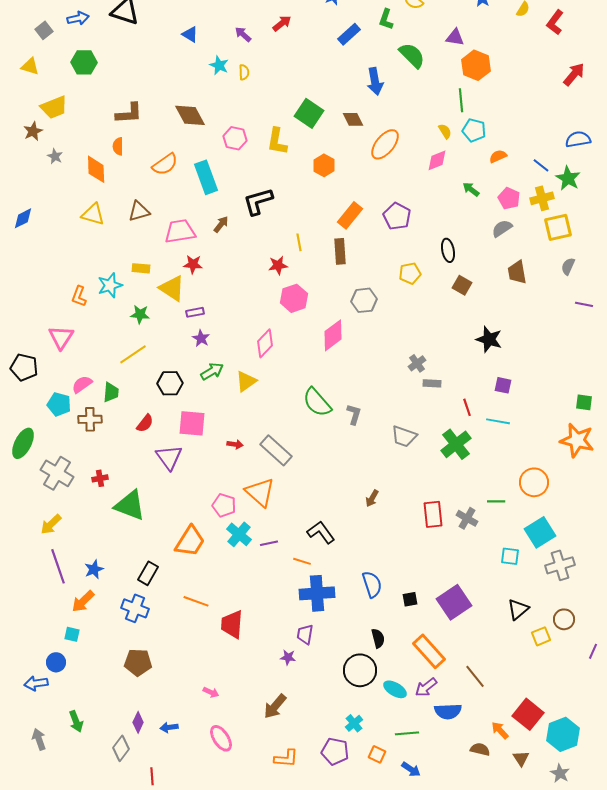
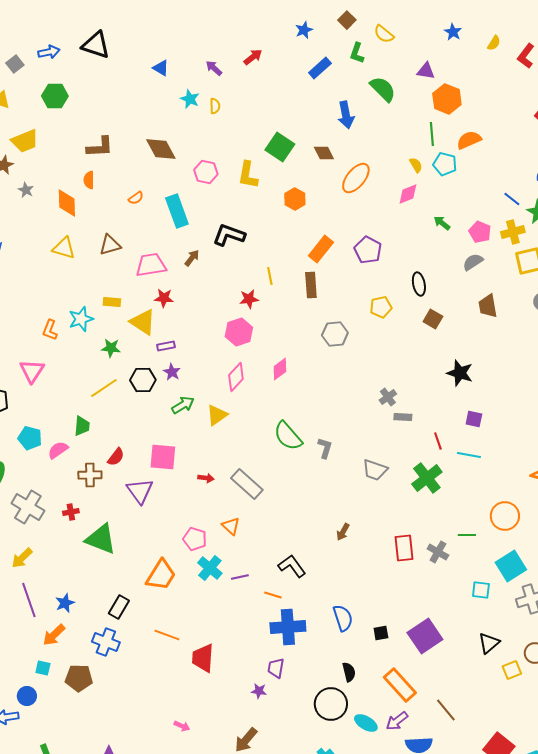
orange semicircle: (498, 156) -> (469, 140), moved, size x1.4
orange semicircle: (165, 164) -> (136, 198), size x0.6
black L-shape: (258, 201) -> (229, 235), turned 36
pink hexagon: (294, 298) -> (239, 332), moved
pink diamond: (333, 335) -> (280, 369), moved, size x0.7
black hexagon: (170, 383) -> (143, 380), moved
pink semicircle: (82, 384) -> (58, 450), moved
brown cross: (90, 419) -> (90, 475), moved
orange triangle: (260, 492) -> (231, 526), size x0.6
brown pentagon: (138, 662) -> (79, 678), moved

